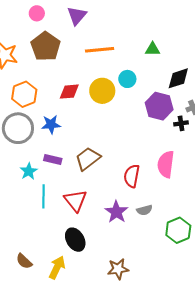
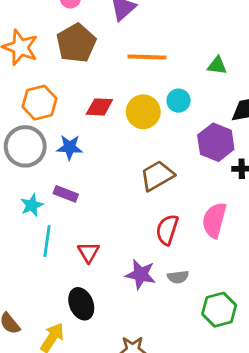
brown trapezoid: (88, 159) -> (157, 176), moved
red triangle: (75, 201) -> (88, 252), size x0.7
purple star: (116, 212) -> (141, 274), turned -30

